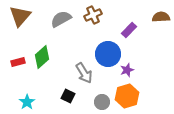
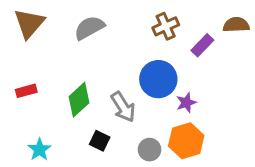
brown cross: (93, 15) -> (166, 26), moved
purple rectangle: (129, 30) -> (202, 45), moved
green diamond: (42, 57) -> (79, 100), moved

